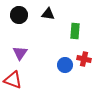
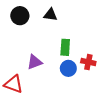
green rectangle: (75, 31) -> (65, 47), moved
purple triangle: (20, 53) -> (35, 62), moved, turned 35

